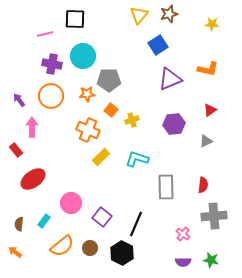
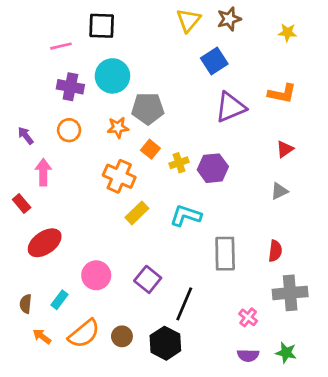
orange circle: (51, 96) -> (69, 130), size x0.7
purple hexagon: (174, 124) -> (213, 168), moved
purple square: (102, 217) -> (148, 279), moved
orange arrow: (15, 252) -> (42, 336), moved

